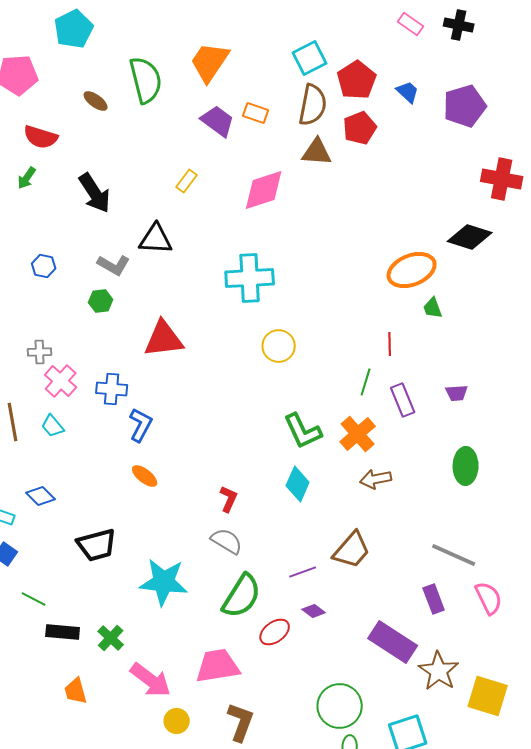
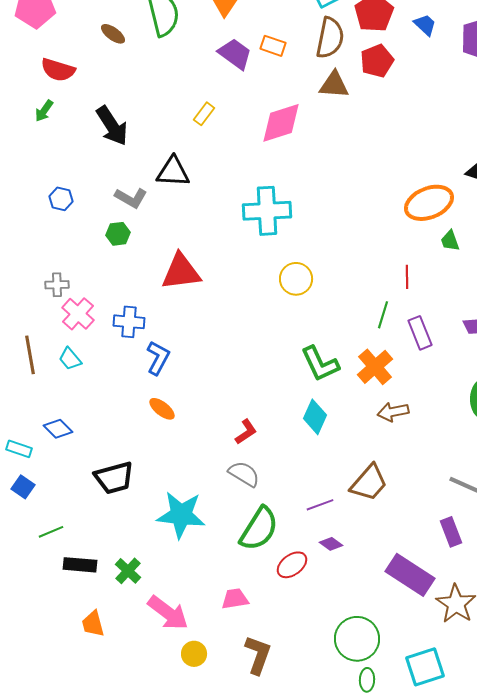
red L-shape: (229, 499) -> (246, 432), turned 32
green line: (34, 599) -> (51, 532), turned -50
pink trapezoid: (218, 666) -> (235, 599), size x0.6

